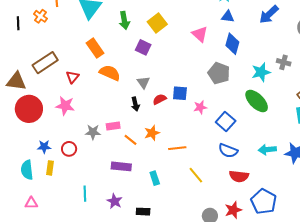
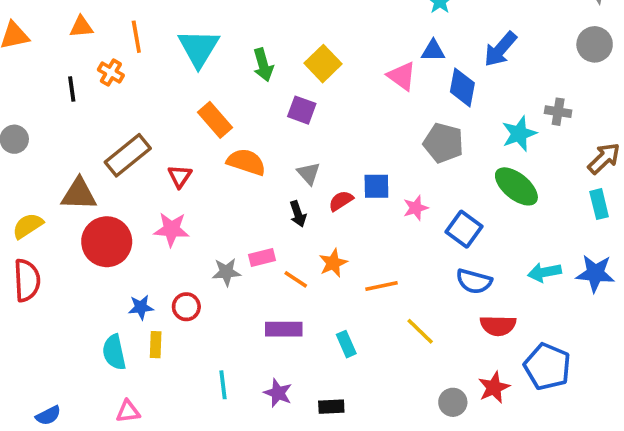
blue arrow: (269, 14) -> (500, 49), moved
blue triangle: (228, 16) -> (433, 51), moved

